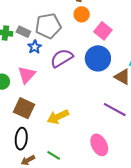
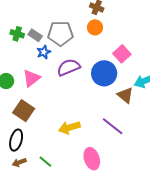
pink square: (103, 31) -> (122, 54), moved
yellow arrow: (58, 117) -> (69, 128), moved

